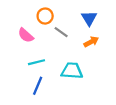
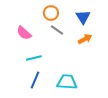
orange circle: (45, 16) -> (51, 13), moved
cyan trapezoid: (72, 71) -> (67, 82), moved

